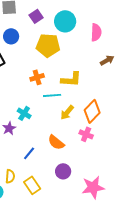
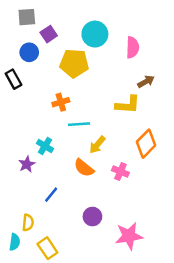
purple square: (36, 16) -> (49, 34), moved
yellow L-shape: (71, 79) -> (128, 105), moved
orange diamond: (92, 111) -> (146, 144), moved
orange semicircle: (56, 142) -> (84, 168), moved
yellow rectangle: (32, 185) -> (47, 248), moved

